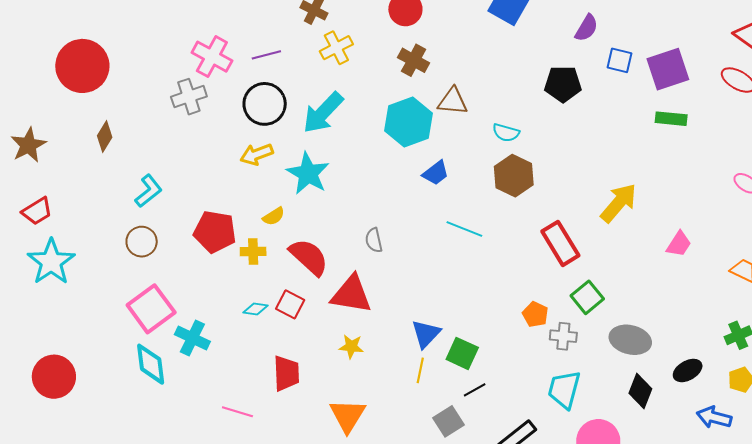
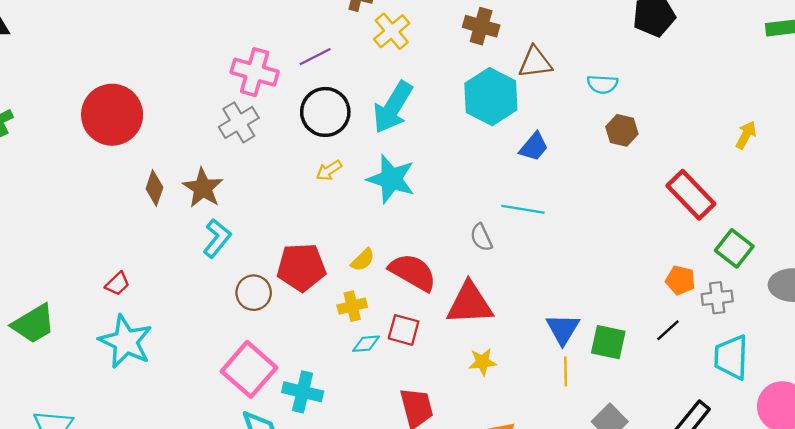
brown star: (28, 145) -> (203, 188), moved
yellow arrow: (257, 154) -> (329, 170), size x0.7
brown hexagon: (514, 176) -> (622, 130), size x0.7
yellow arrow: (619, 203) -> (746, 135), size x0.6
red trapezoid: (37, 211) -> (117, 284), moved, size x0.7
yellow semicircle: (274, 216) -> (363, 260), moved
cyan line: (464, 229) -> (523, 209), moved
brown circle: (142, 242) -> (254, 293), moved
yellow cross: (253, 252) -> (352, 306), moved
black line: (475, 390) -> (668, 330), moved

